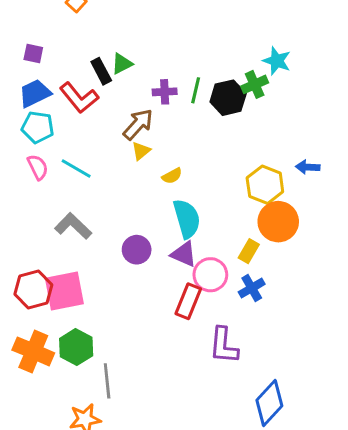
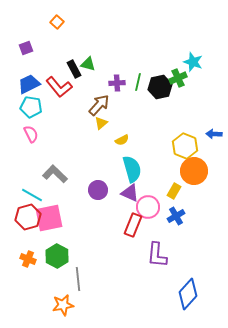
purple square: (33, 53) -> (26, 48), moved, turned -32
green triangle: (122, 64) -> (88, 64), turned 42
cyan line: (76, 169) -> (32, 195), moved
orange cross: (33, 351) -> (28, 259), size x0.6

